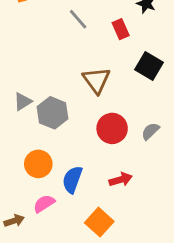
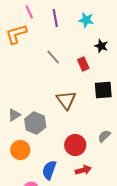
black square: (149, 66) -> (103, 90), turned -36
red circle: (112, 128) -> (75, 145), moved
orange circle: (38, 164) -> (20, 150), moved

